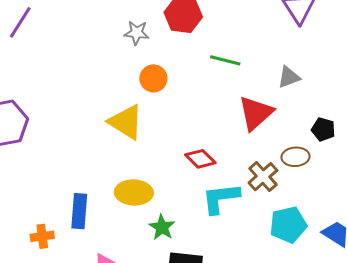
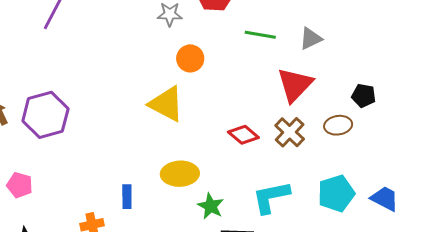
gray triangle: (289, 77) -> (311, 39), moved
brown cross: (263, 177) -> (290, 132), moved
cyan L-shape: (221, 198) -> (271, 197), moved
blue rectangle: (79, 211) -> (127, 197), size x0.7

